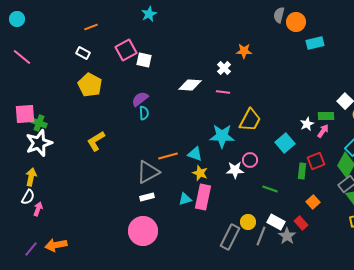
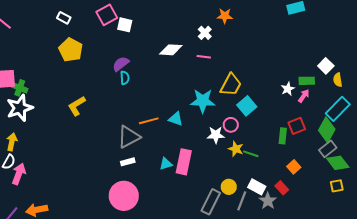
cyan square: (285, 143) -> (247, 106), moved
yellow star: (200, 173) -> (236, 149), moved
pink arrow: (38, 209) -> (19, 174), size x1.5

